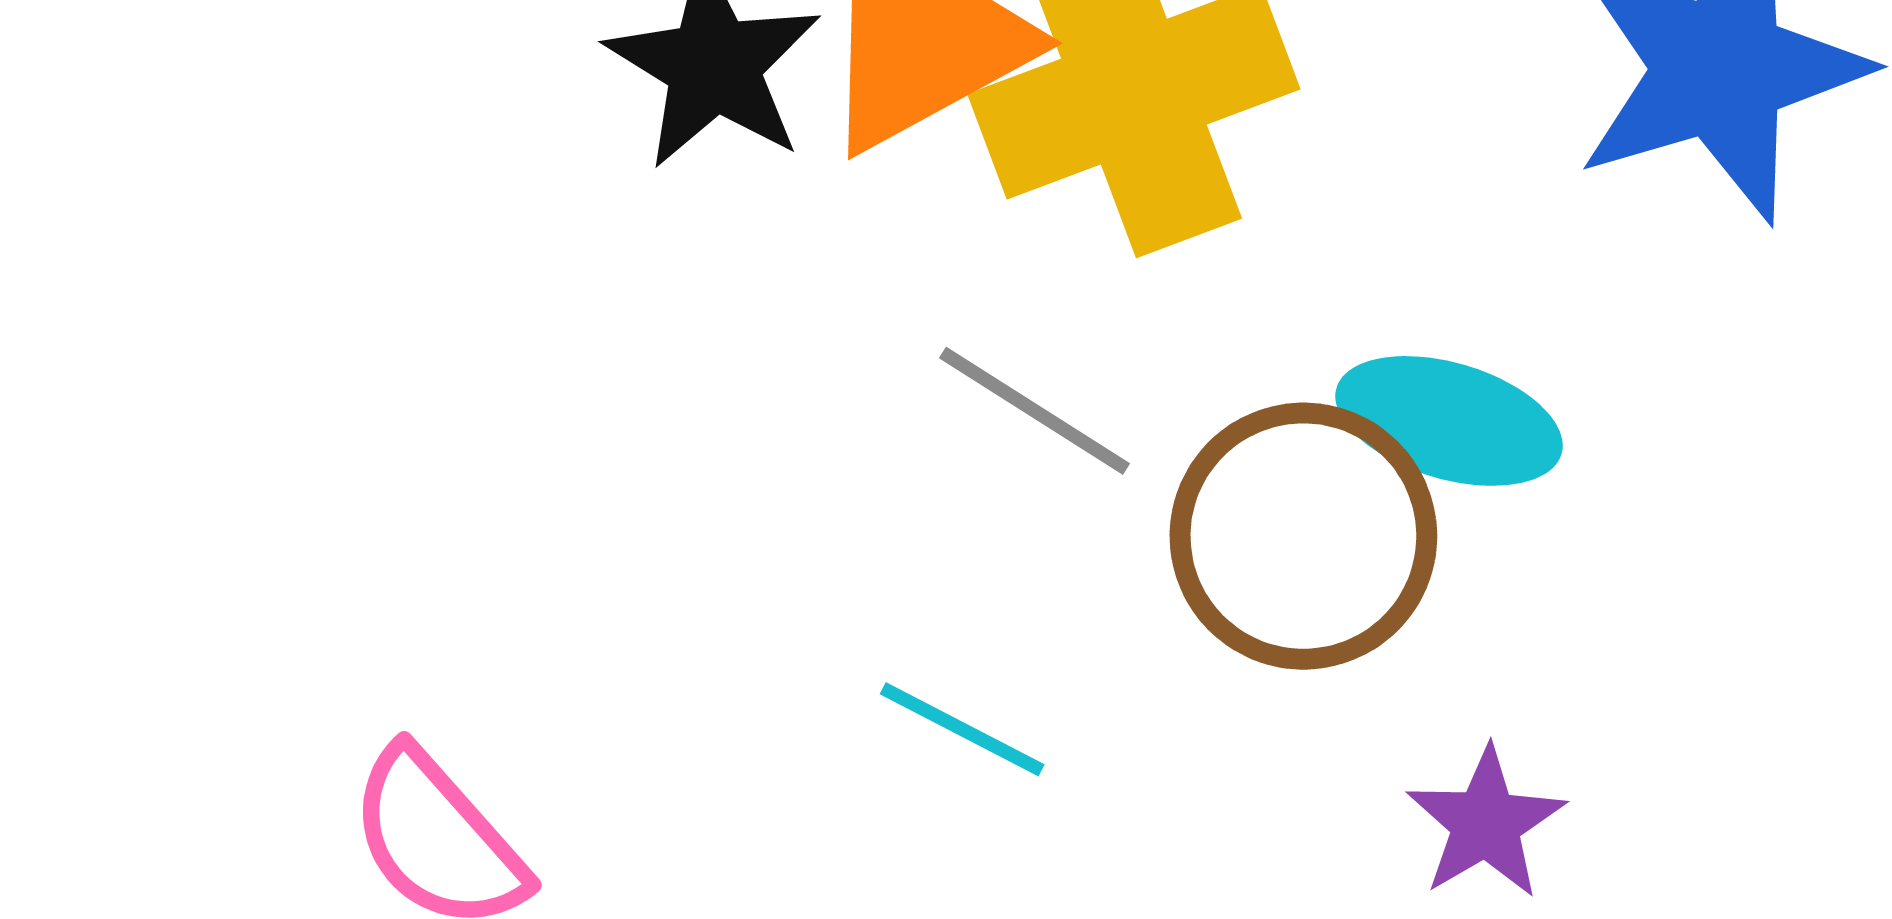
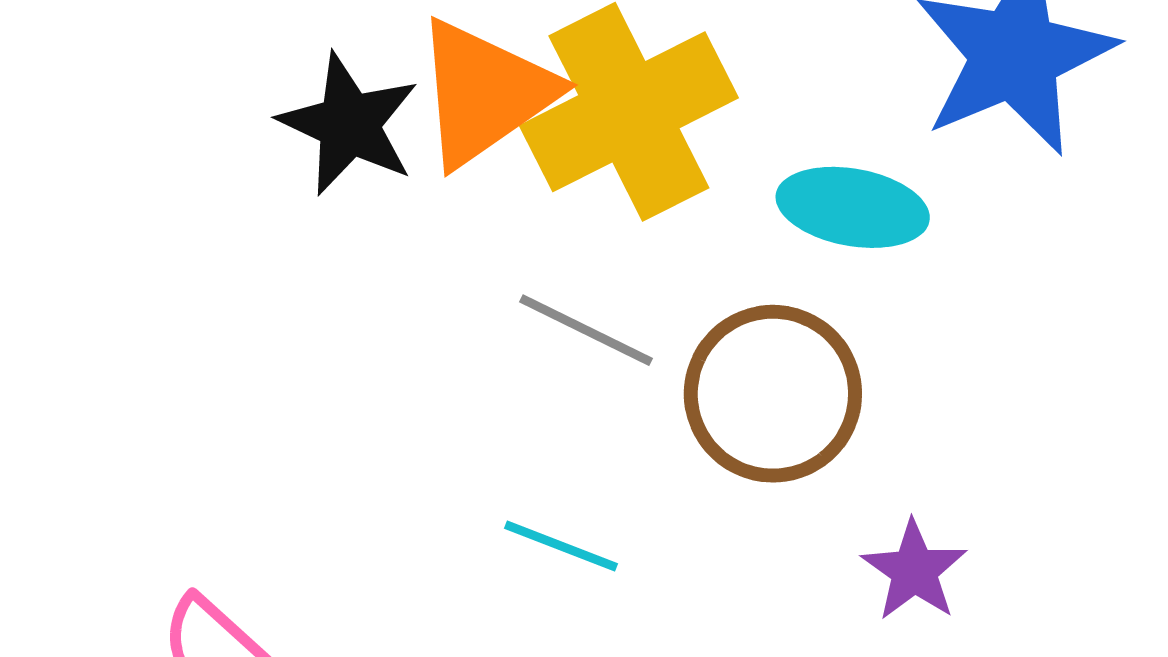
cyan ellipse: (1449, 421) -> (853, 207), moved

